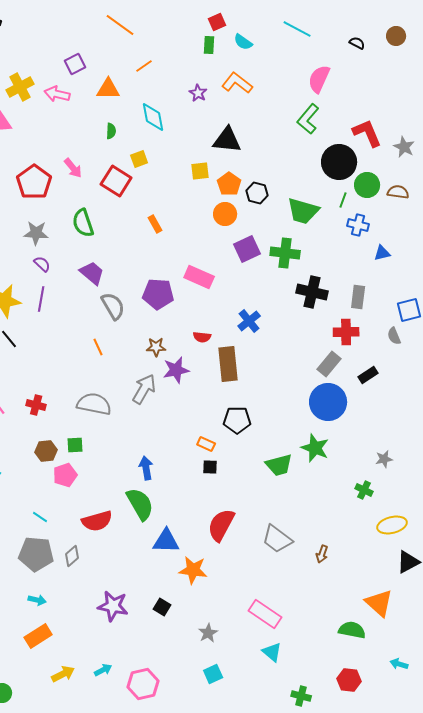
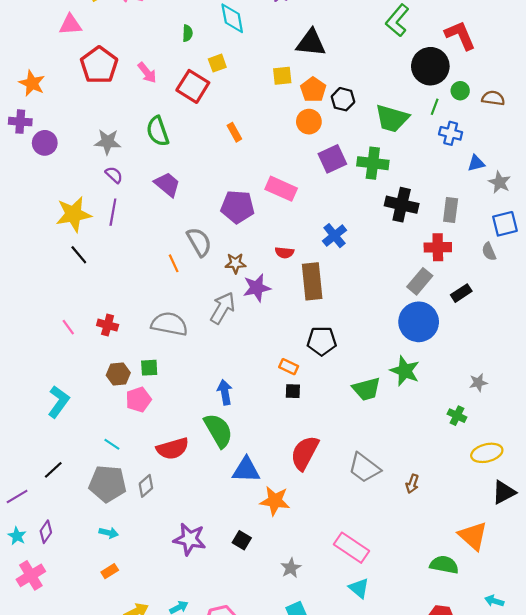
gray star: (404, 147) -> (500, 182), moved
red pentagon: (34, 182) -> (99, 65), moved
green circle: (367, 185) -> (460, 91), size x0.7
gray semicircle: (113, 306) -> (199, 242), moved
orange rectangle: (38, 636) -> (110, 571), size x0.6

